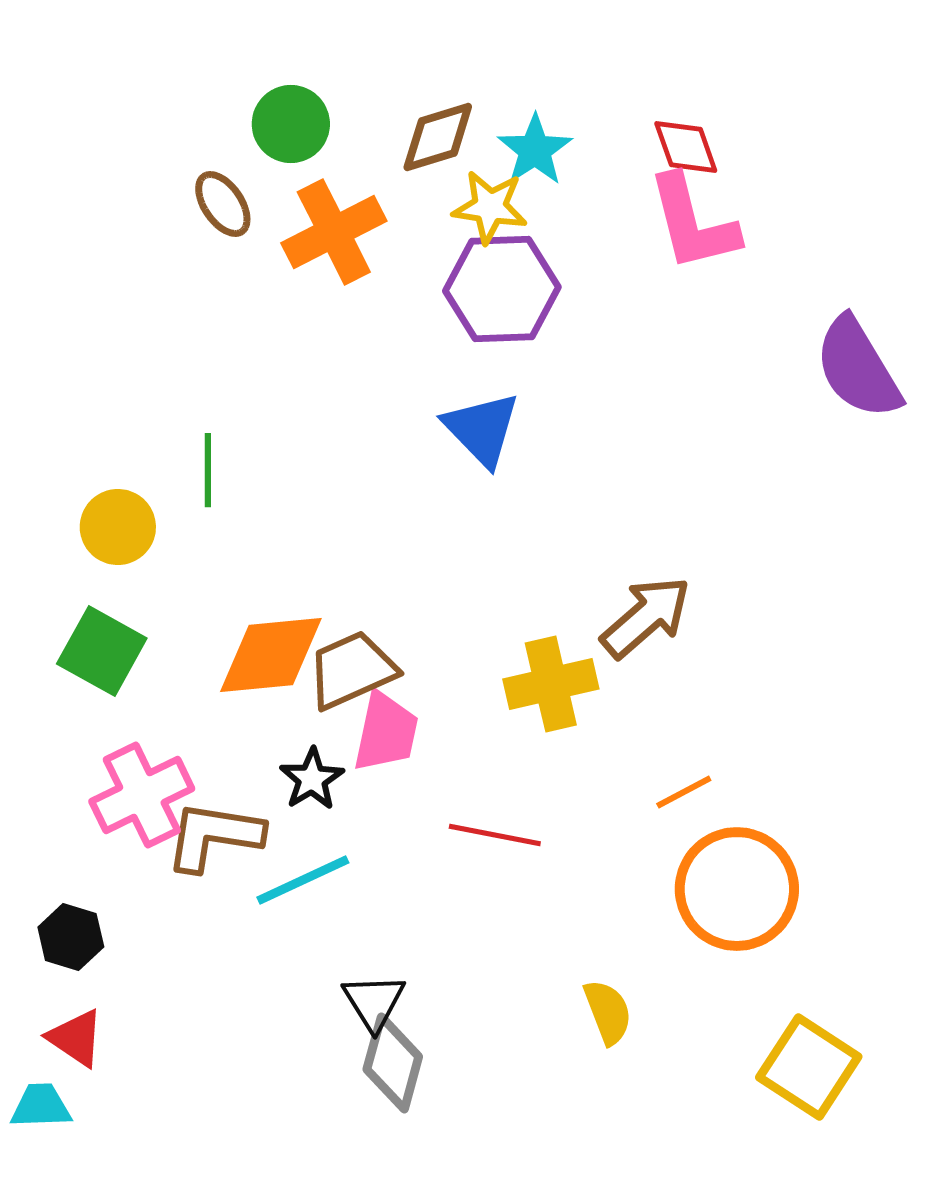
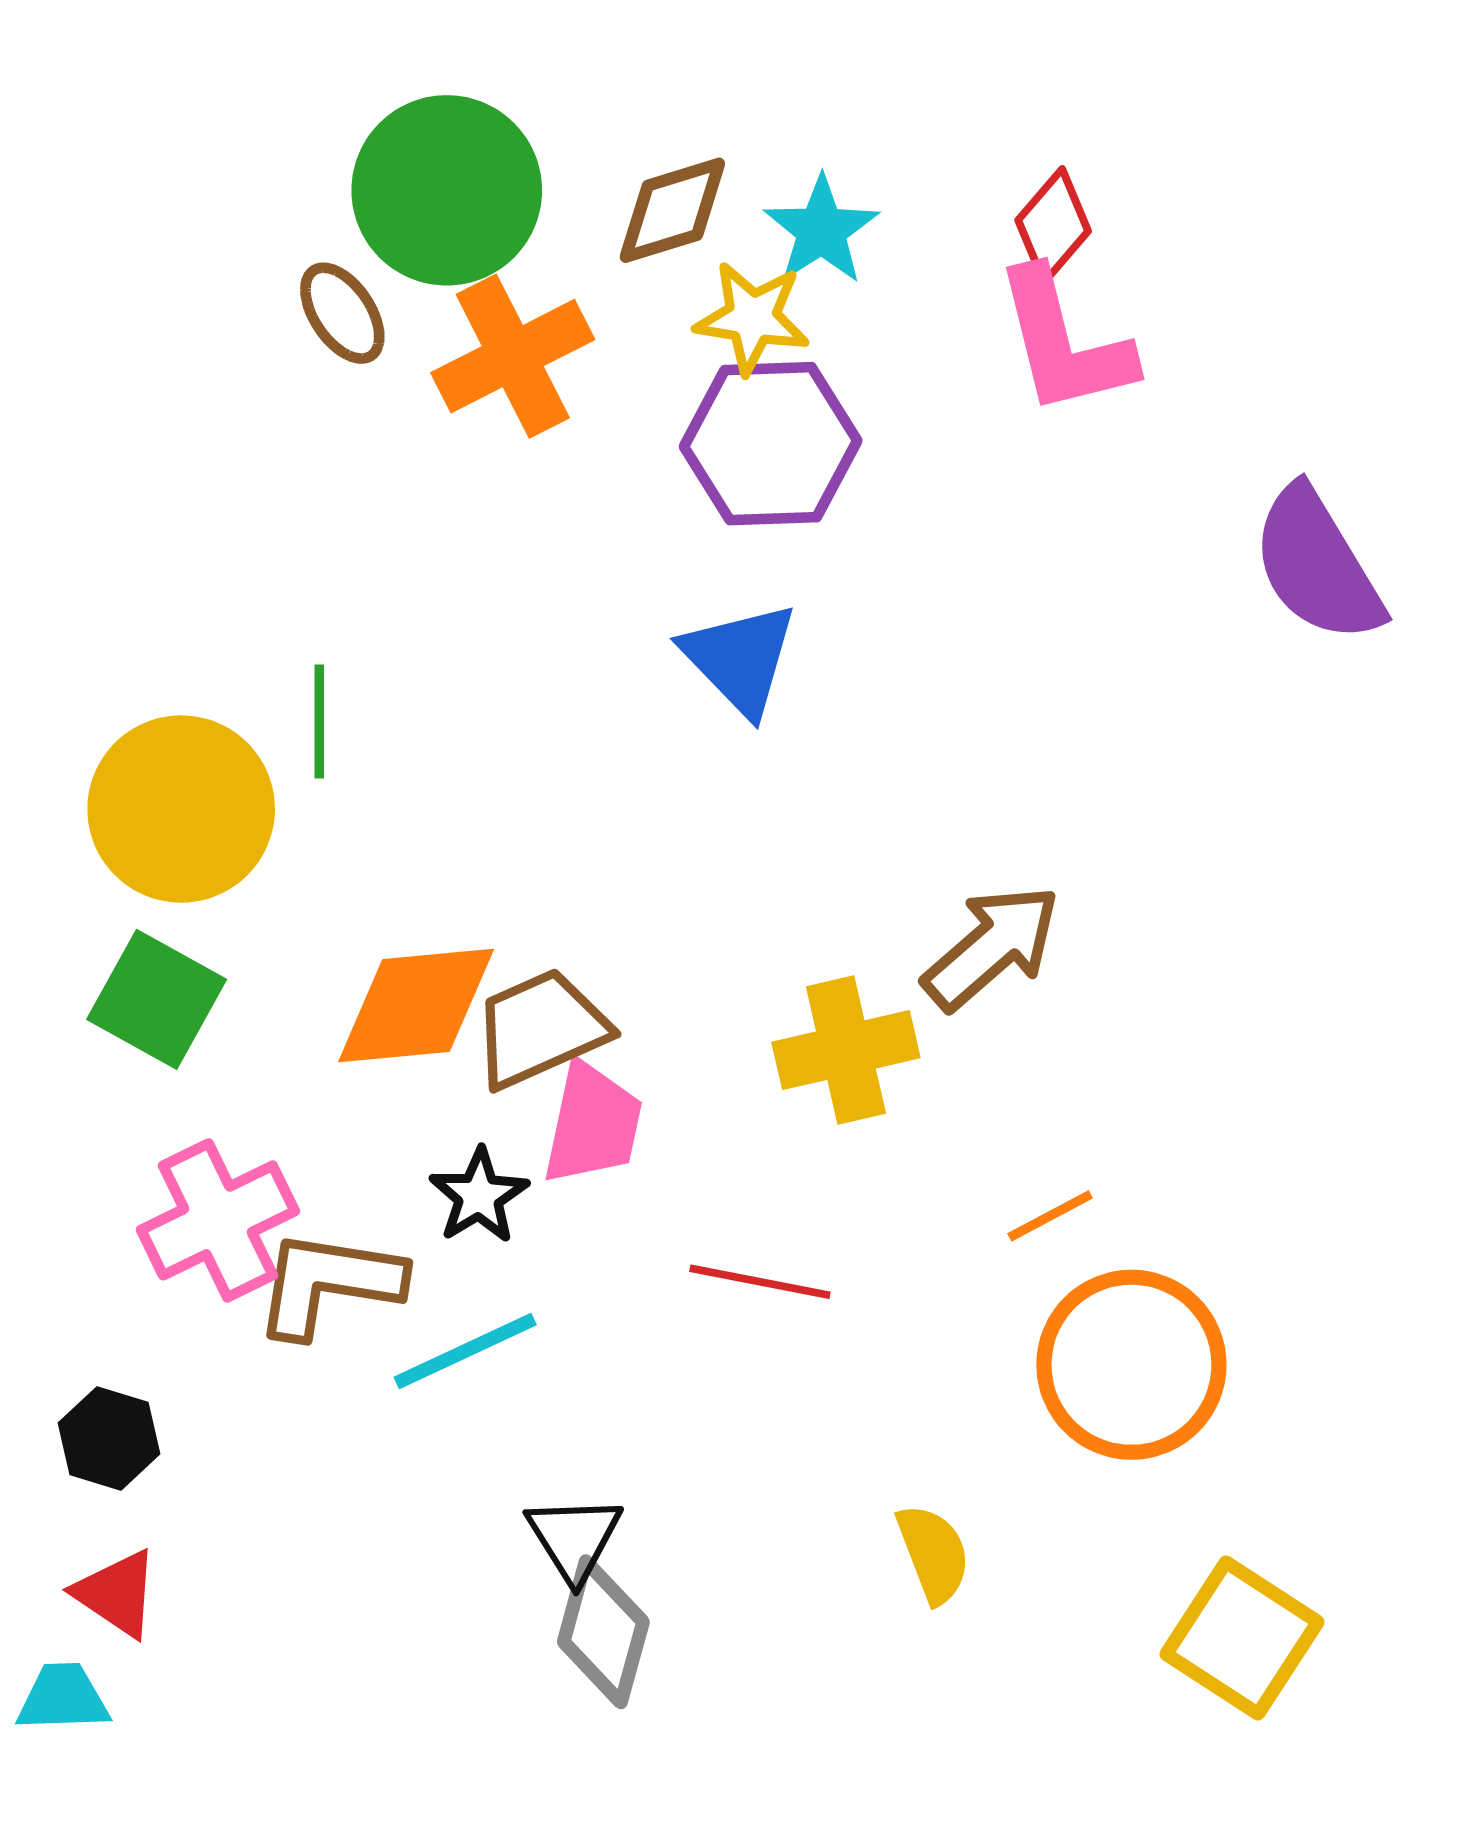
green circle: (291, 124) -> (447, 190), size x1.6
red diamond: (686, 147) -> (1053, 226), turned 60
yellow circle: (118, 527) -> (181, 809), size x1.6

